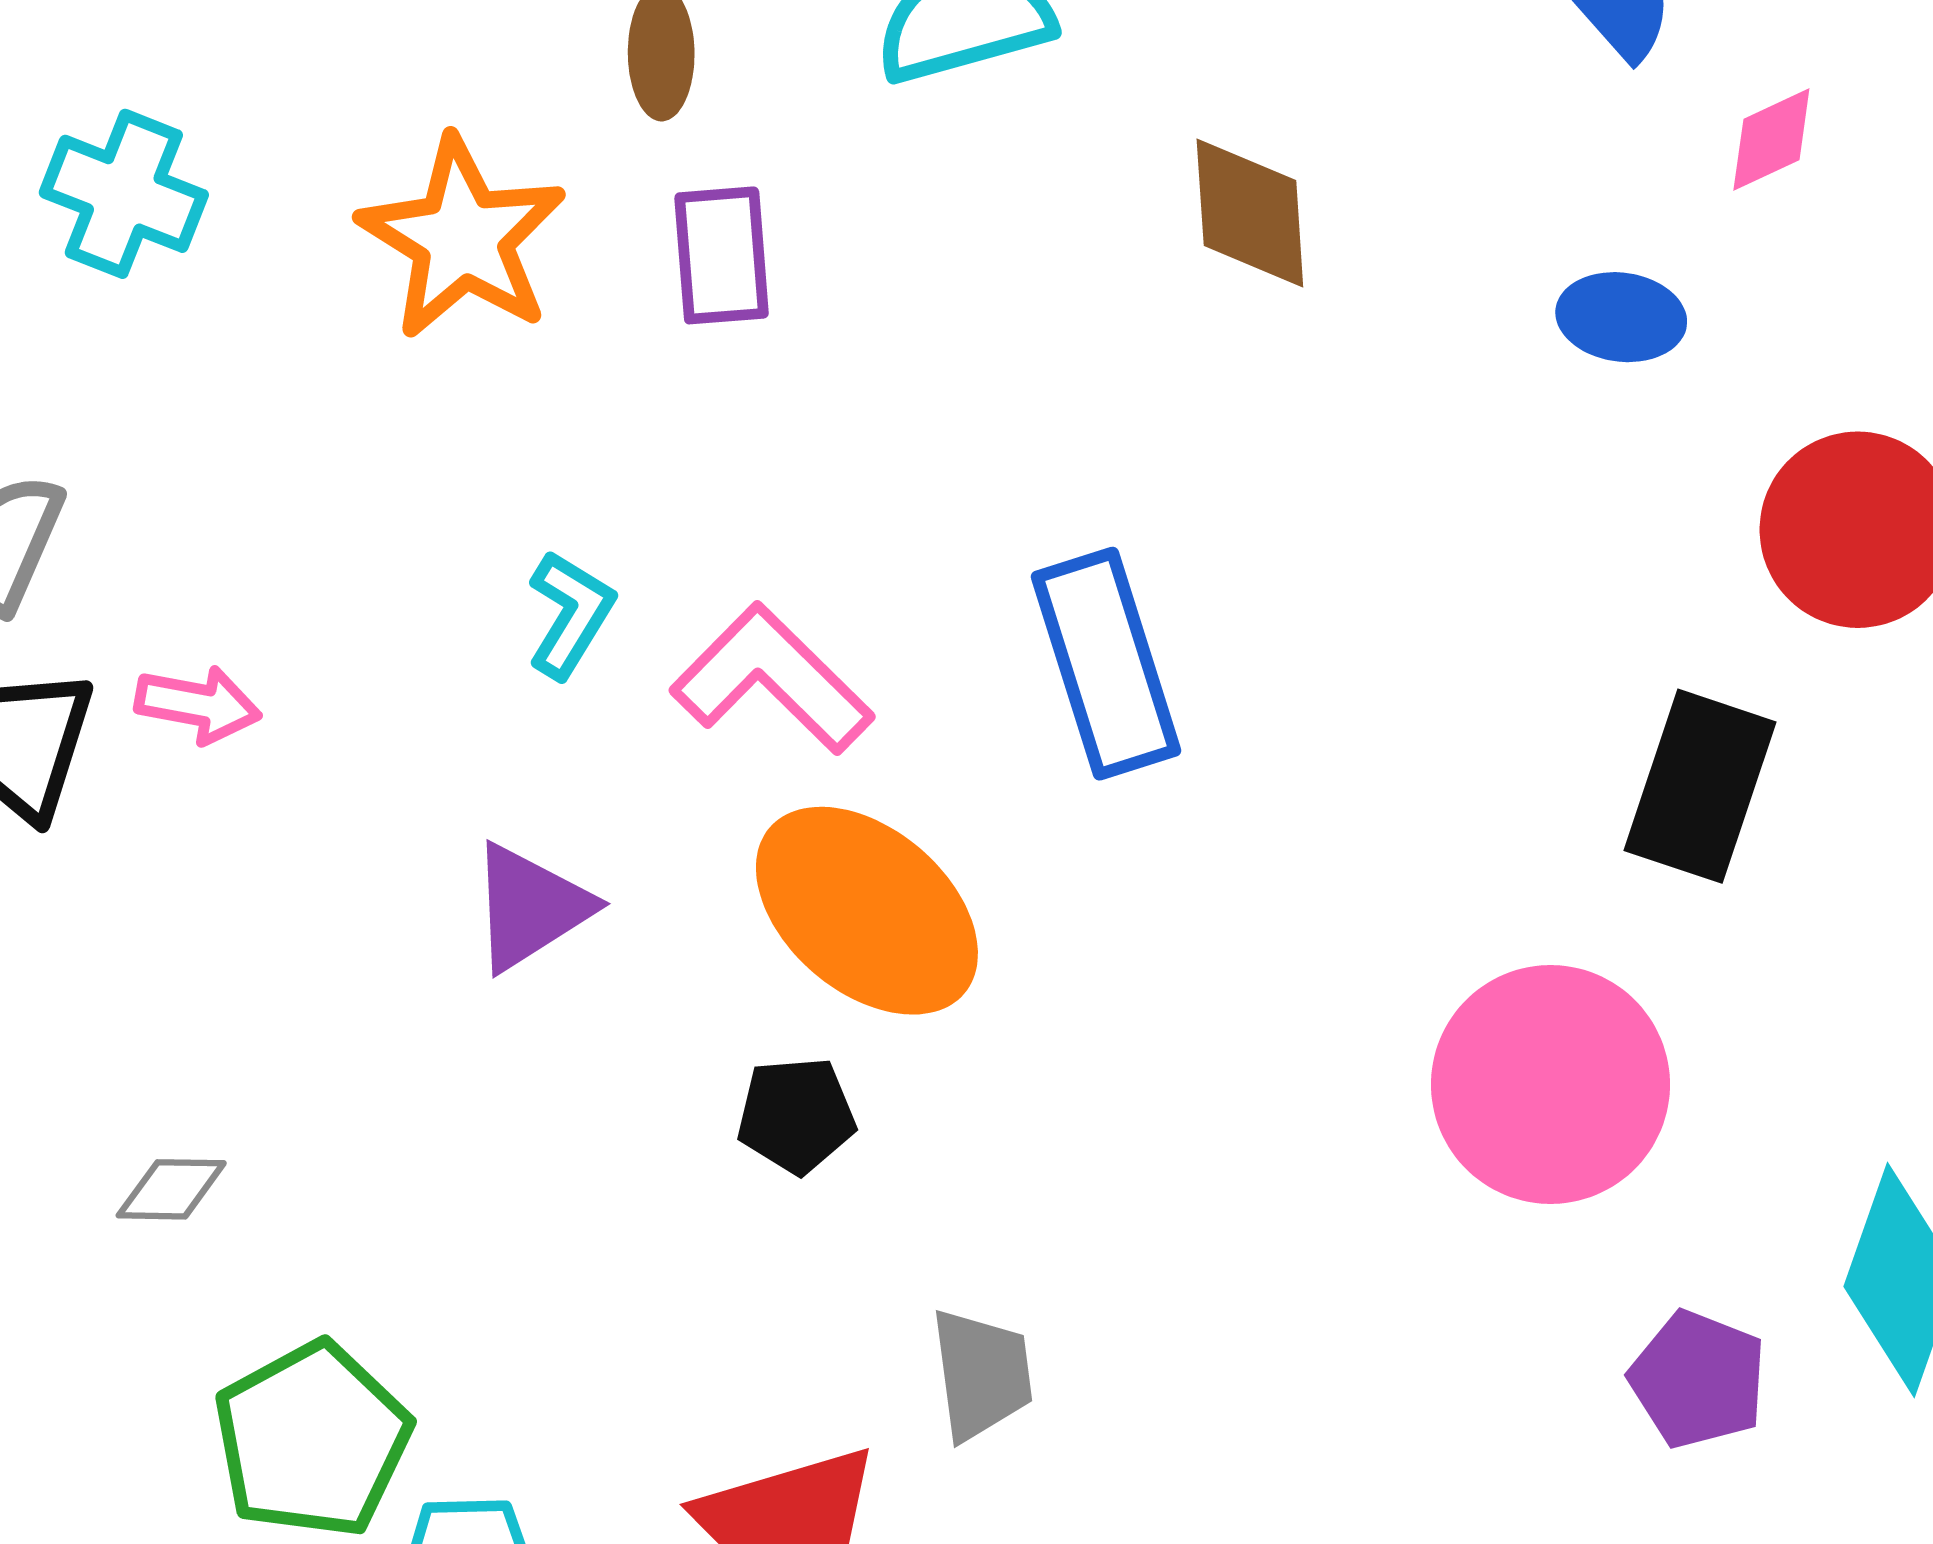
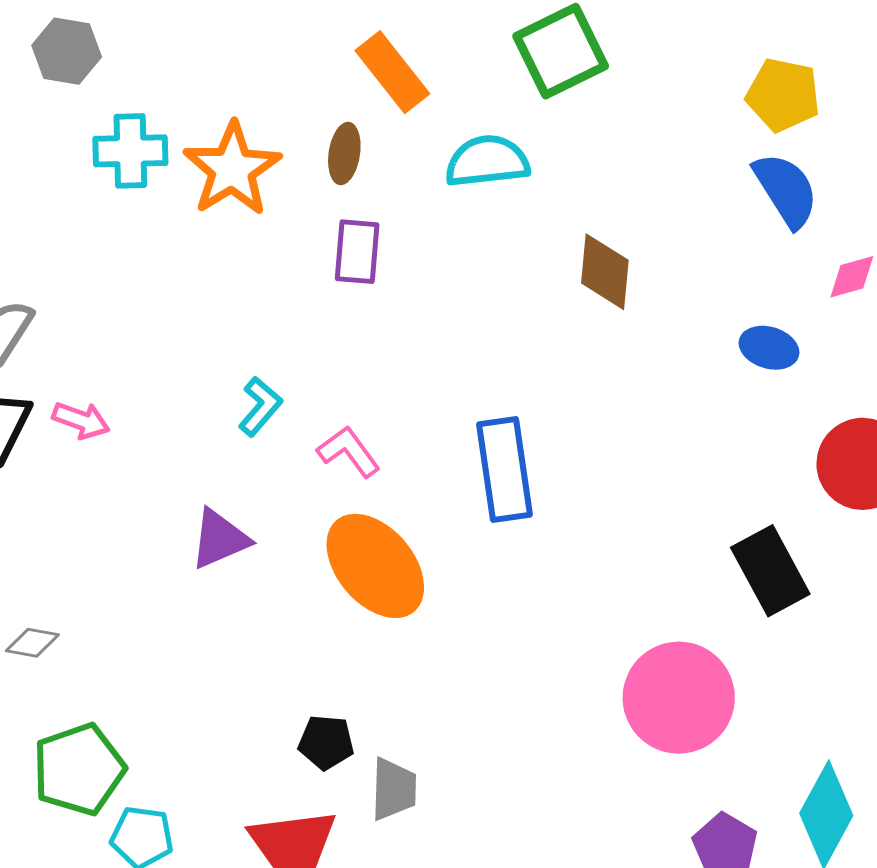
cyan cross: (124, 194) -> (130, 151), moved, turned -32
orange star: (462, 238) -> (232, 169), moved
pink L-shape: (772, 679) -> (349, 452), size x0.7
black rectangle: (1700, 786) -> (770, 571), turned -56
black pentagon: (796, 1115) -> (326, 742), moved

